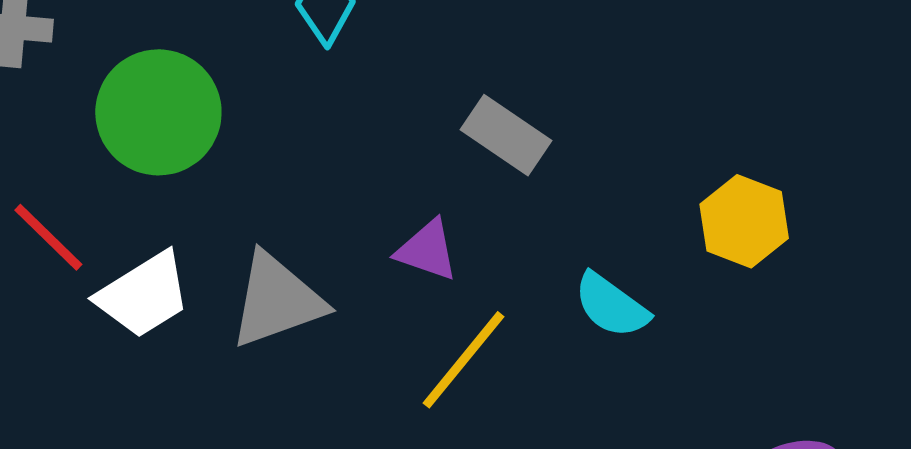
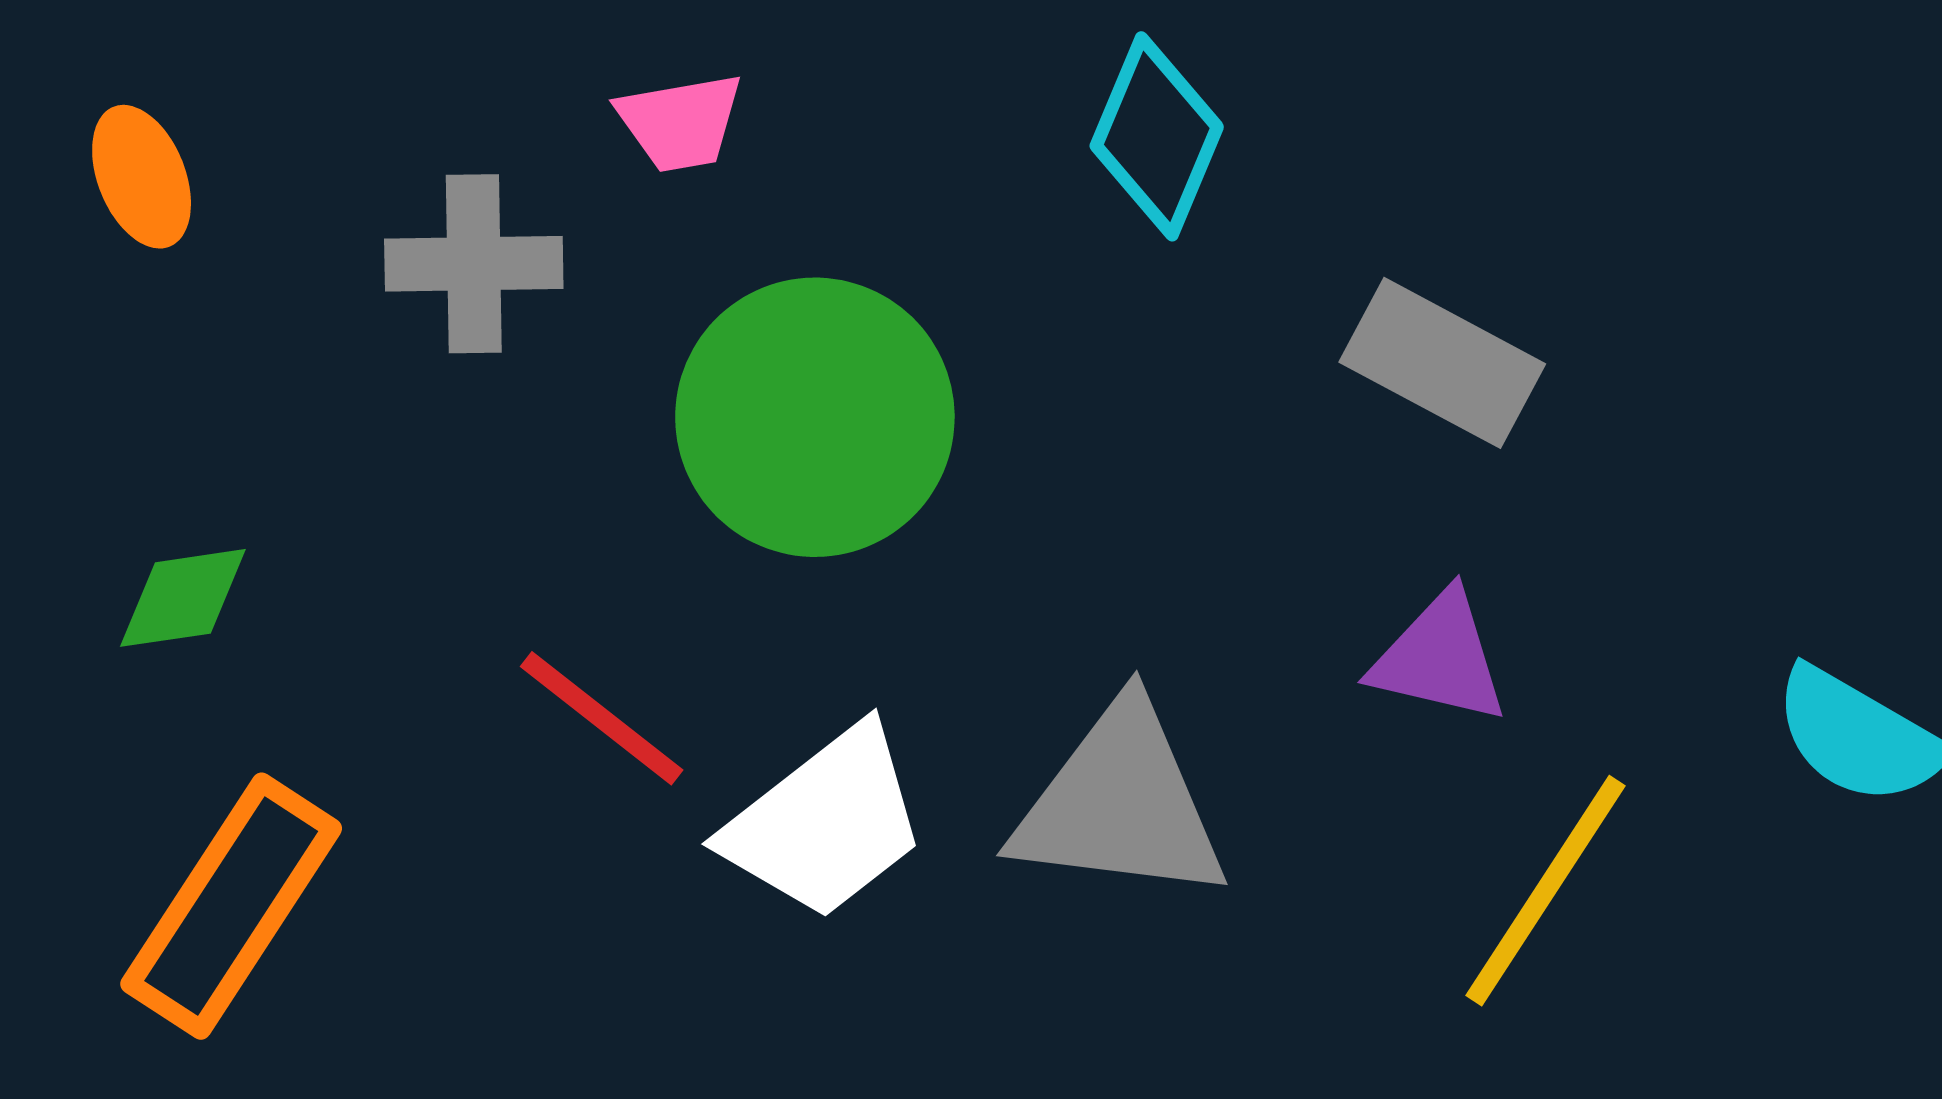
gray rectangle: (506, 135) -> (1442, 363), moved
gray triangle: (277, 300) -> (1120, 803), turned 33

